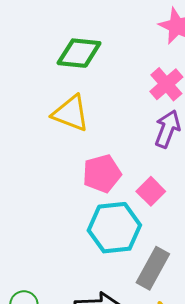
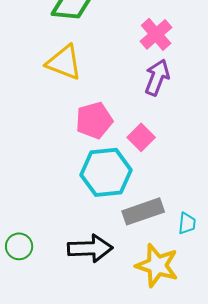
gray rectangle: (153, 268) -> (143, 211), turned 42

